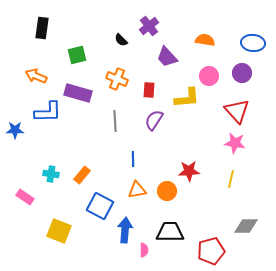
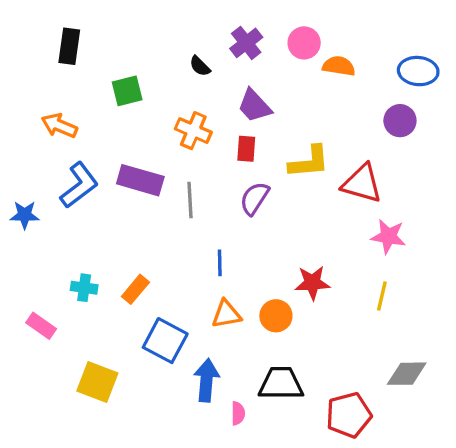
purple trapezoid: (167, 57) -> (254, 106), moved
pink circle: (209, 76) -> (304, 43), moved
purple rectangle: (78, 93) -> (140, 180), moved
red triangle: (237, 111) -> (362, 183), moved, turned -32
blue L-shape: (48, 112) -> (79, 185), turned -36

